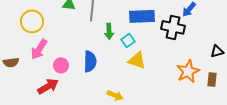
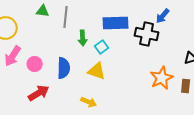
yellow triangle: (137, 60) -> (97, 71), moved
pink circle: (61, 65) -> (35, 64), moved
red arrow: (48, 86) -> (39, 93), moved

